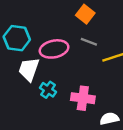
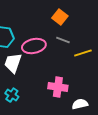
cyan cross: (48, 90) -> (12, 95), moved

